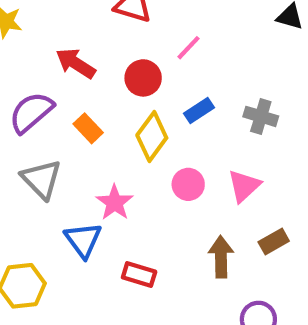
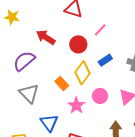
orange rectangle: (88, 128) -> (62, 83), moved
pink star: (115, 203) -> (76, 105), moved

